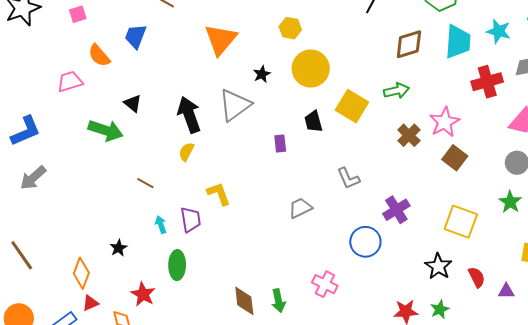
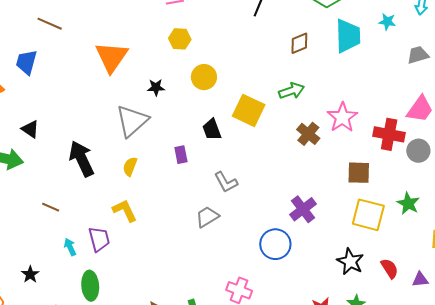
cyan star: (499, 31) -> (387, 22), size x0.7
brown diamond: (409, 44) -> (299, 43), size x0.7
yellow circle: (311, 69) -> (204, 77), size x0.7
black star: (262, 74) -> (156, 87), turned 30
red cross: (487, 82) -> (389, 134), moved, turned 32
black arrow: (189, 115) -> (82, 159), moved
yellow semicircle: (186, 152) -> (130, 166), moved
brown square: (455, 158) -> (359, 173), moved, turned -30
gray L-shape: (348, 178) -> (226, 182), moved
green star: (510, 202) -> (408, 203), moved

